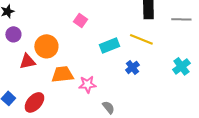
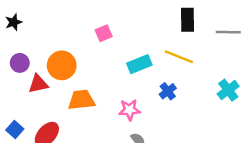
pink square: (80, 20) -> (104, 33), turned 32
purple circle: (13, 34) -> (20, 63), moved
pink star: (87, 84) -> (130, 110), moved

